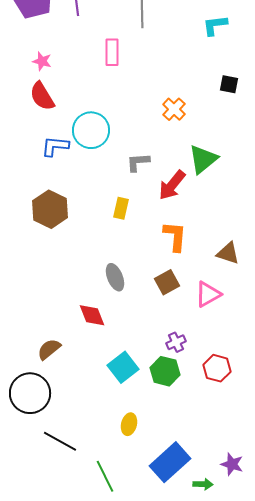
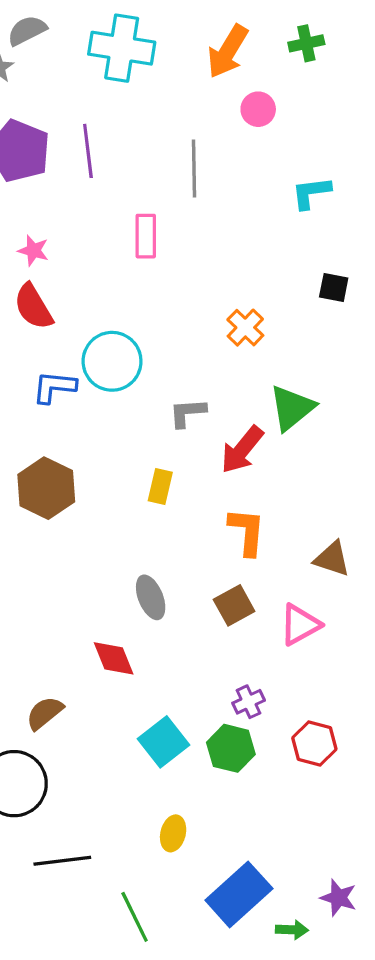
black line: (60, 441) -> (62, 861), turned -36

